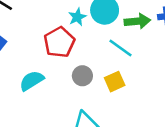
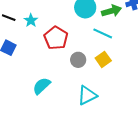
cyan star: (77, 17) -> (31, 20), moved
cyan semicircle: (32, 81) -> (42, 86), moved

